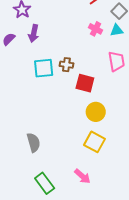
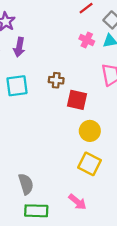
cyan square: (44, 68) -> (17, 86), moved
gray semicircle: (34, 143) -> (26, 184), moved
green rectangle: (45, 183) -> (36, 211), turned -50

